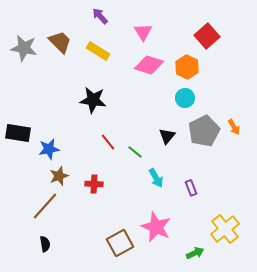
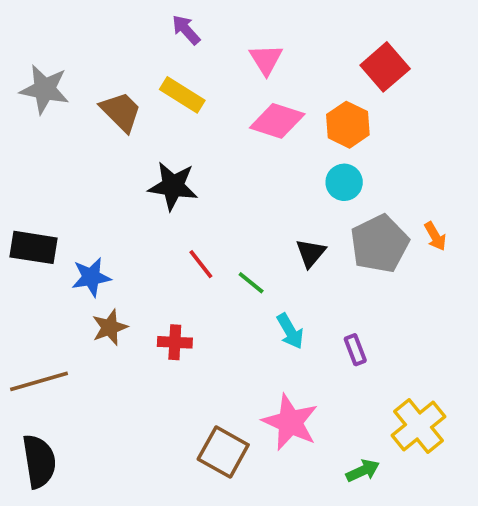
brown trapezoid: (60, 42) -> (121, 112), moved
brown line: (45, 206) -> (39, 381), moved, turned 32
brown square: (120, 243) -> (223, 452), turned -32
black semicircle: (45, 244) -> (39, 461), moved, size x1.8

